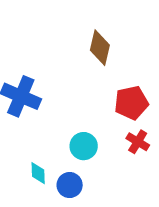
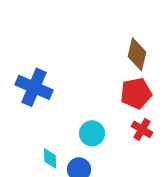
brown diamond: (100, 48) -> (137, 54), moved

